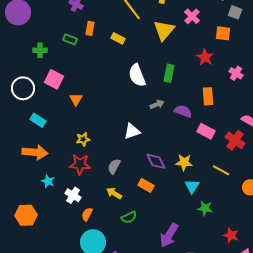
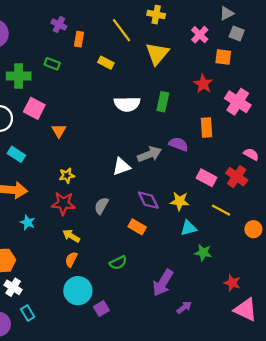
pink cross: (192, 16) -> (200, 35), moved
orange rectangle: (90, 28) -> (79, 39), moved
green cross: (40, 50) -> (19, 76), size x1.5
pink cross: (236, 73) -> (238, 102), size x1.6
white semicircle: (137, 75) -> (127, 104), turned -70
gray arrow: (157, 104) -> (149, 154), moved, size x1.5
pink rectangle: (206, 131) -> (206, 178), moved
cyan triangle: (192, 186) -> (189, 228), turned 42
yellow arrow: (114, 193) -> (71, 236), moved
white cross: (73, 195) -> (13, 287), moved

